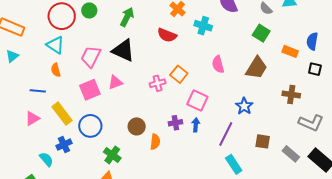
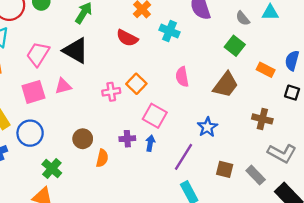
gray rectangle: (291, 154) -> (256, 175), moved

